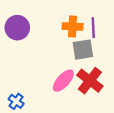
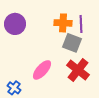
gray square: (83, 50) -> (72, 43), turned 30
pink ellipse: (63, 81) -> (42, 70), moved

